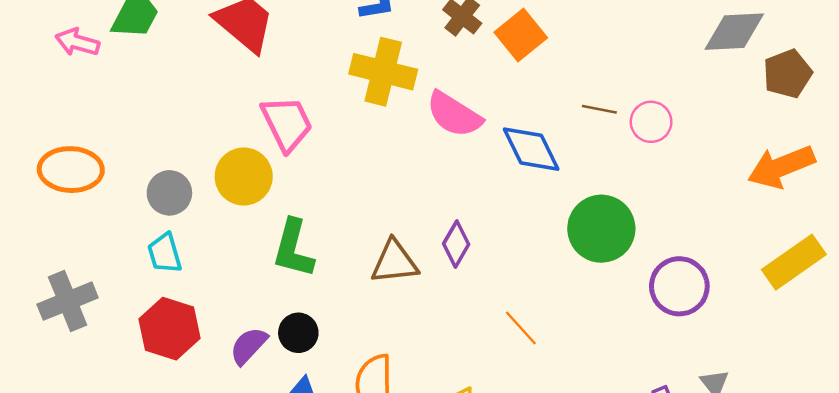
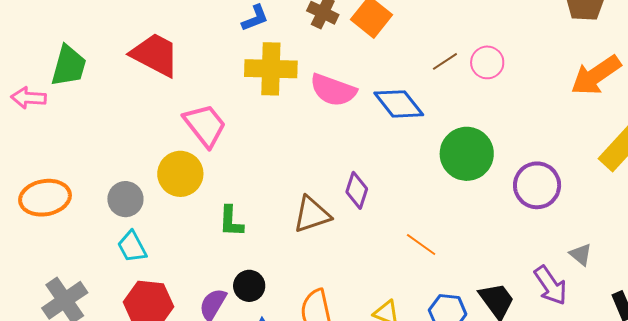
brown line: (599, 109) -> (445, 61), turned -32
green L-shape: (293, 248) -> (231, 221), size x0.7

